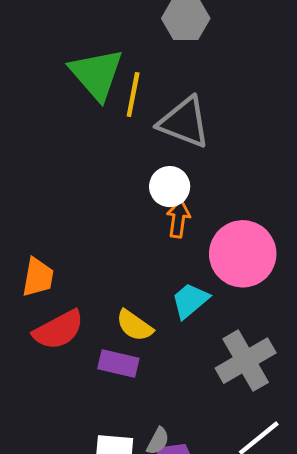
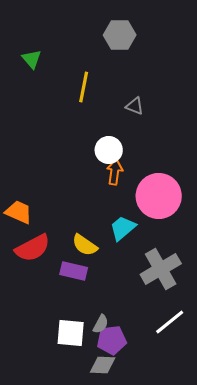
green triangle: (96, 74) -> (32, 59), moved, size x0.5
gray triangle: (184, 122) -> (135, 106), moved, size x0.5
orange trapezoid: (38, 277) -> (19, 212), turned -76

